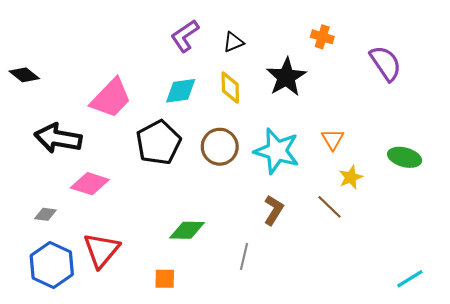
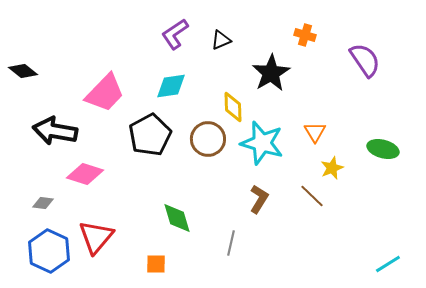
yellow diamond: (230, 88) -> (233, 107), moved
green diamond: (187, 230) -> (177, 218), turned 72

